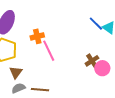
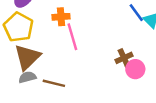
brown triangle: (16, 72) -> (27, 57), size x1.6

